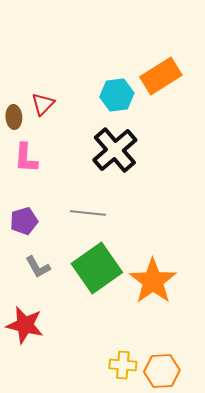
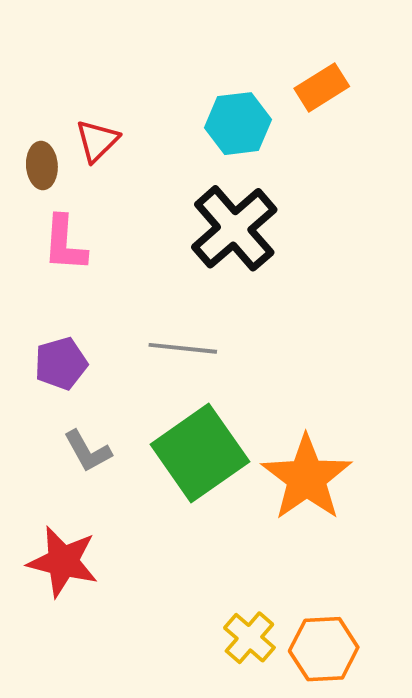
orange rectangle: (161, 76) -> (322, 87), size x0.7
yellow cross: (123, 365) -> (249, 638), turned 36

